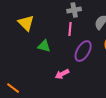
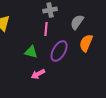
green triangle: (44, 46) -> (31, 52), moved

